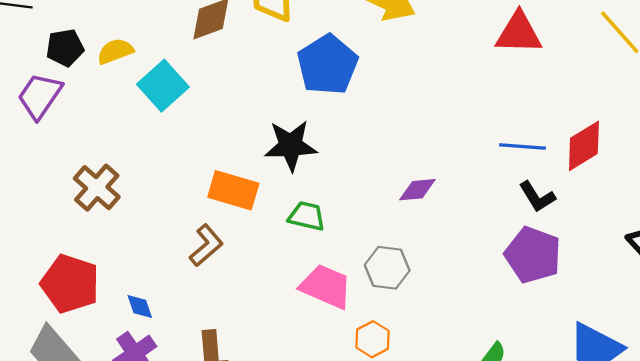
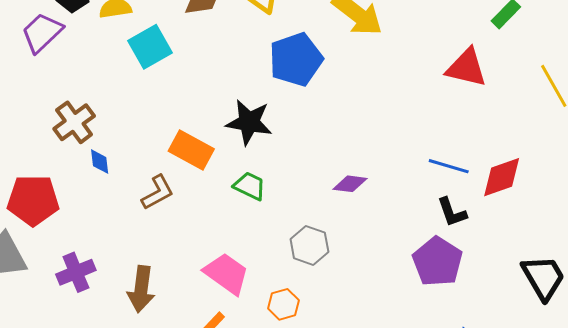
red pentagon: (70, 284) -> (33, 200), turned -30
pink trapezoid: (326, 286) -> (226, 274), moved
blue diamond: (140, 306) -> (100, 162), moved

